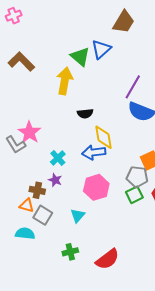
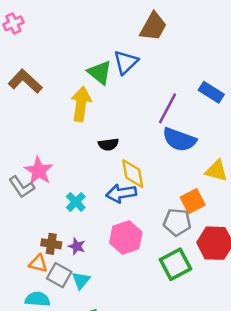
purple star: (55, 180) -> (77, 246), moved
green square: (134, 195) -> (175, 264), moved, size x1.4
cyan triangle: (78, 216) -> (81, 280), moved

